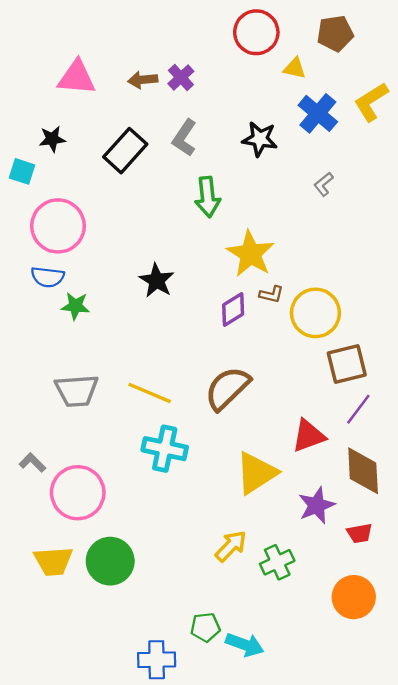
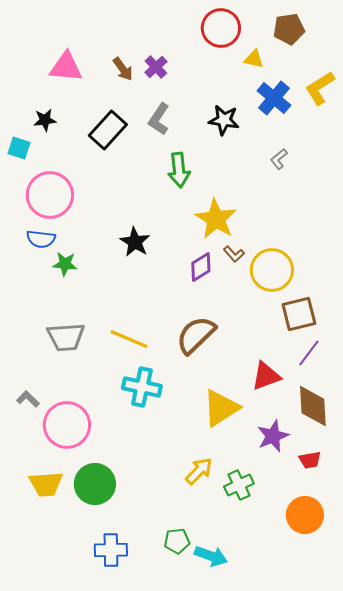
brown arrow: (143, 80) -> (123, 69), turned -120
brown L-shape: (271, 294) -> (234, 254), turned 35
blue cross: (157, 660) -> (111, 550), moved

